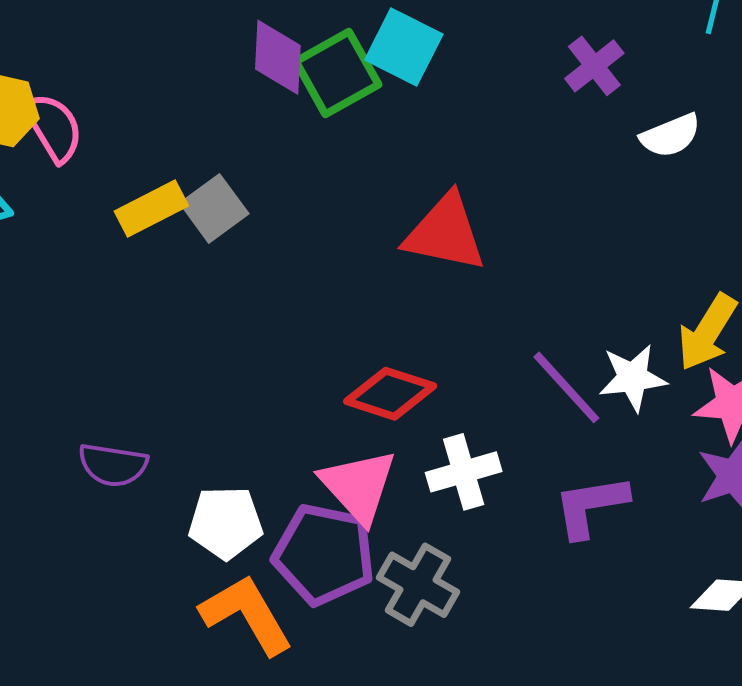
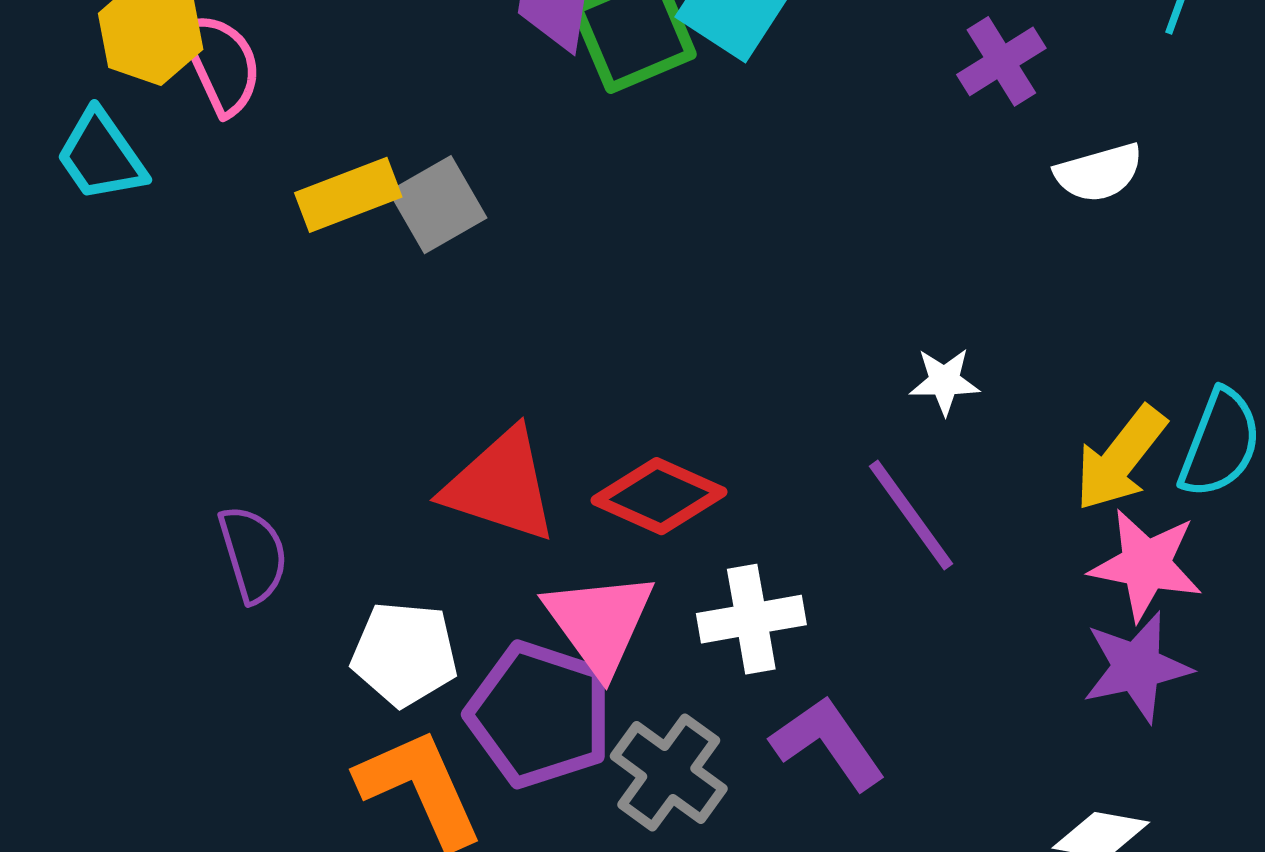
red triangle: (445, 233) -> (501, 486), moved
white star: (633, 378) -> (944, 381), moved, size x0.7
purple semicircle: (113, 465) -> (253, 554), turned -122
purple L-shape: (591, 506) -> (828, 743), moved, turned 58

